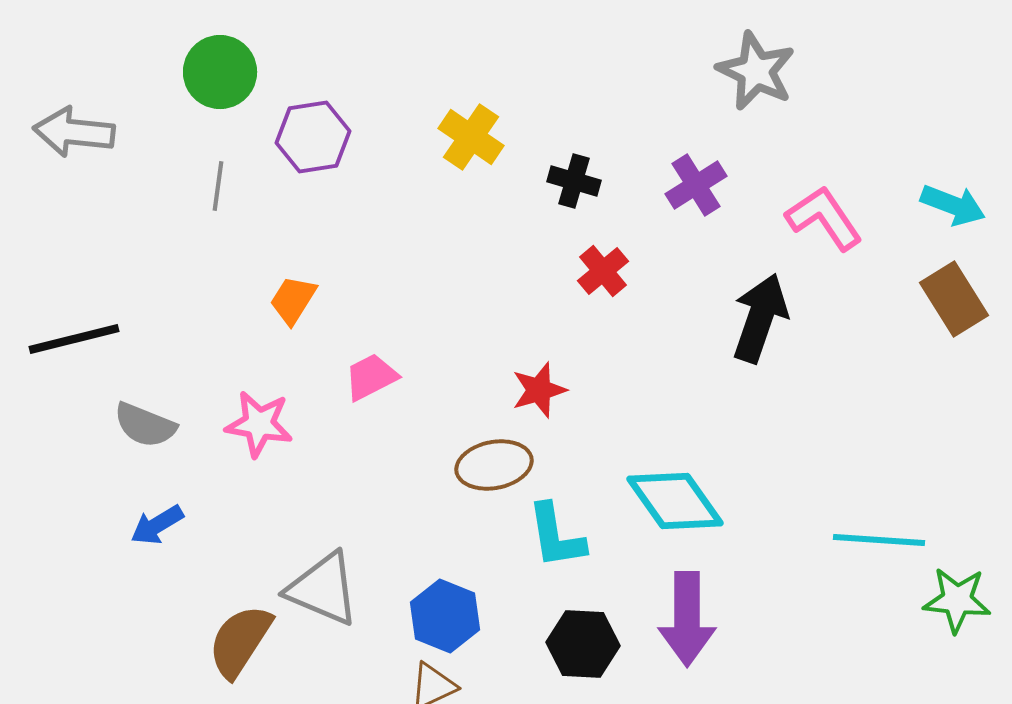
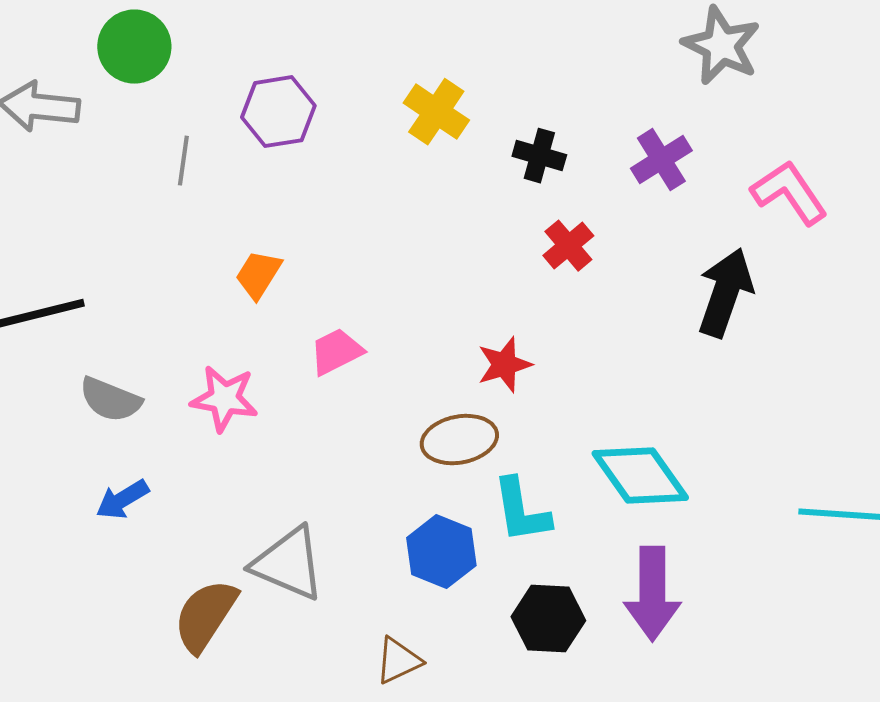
green circle: (220, 72) -> (134, 47), moved
blue hexagon: (445, 616) -> (441, 552), moved

